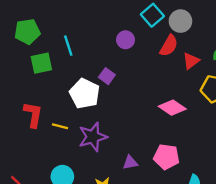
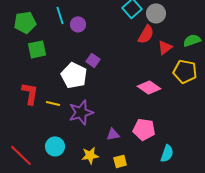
purple circle: (126, 40) -> (78, 24), moved
cyan line: (68, 46) -> (60, 15), moved

